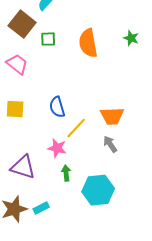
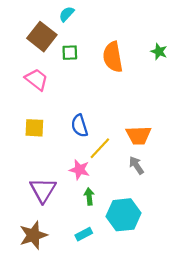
purple triangle: (23, 167) -> (43, 190), turned 44
cyan rectangle: (41, 208) -> (84, 234), moved

